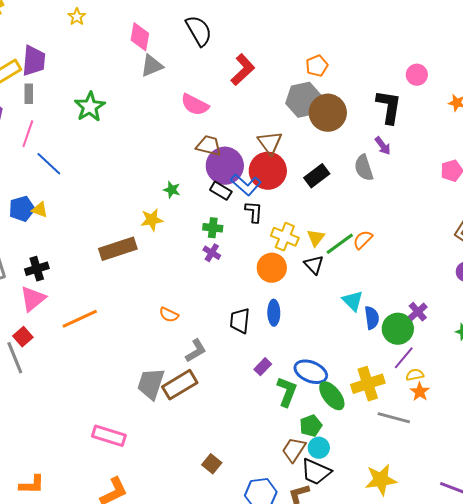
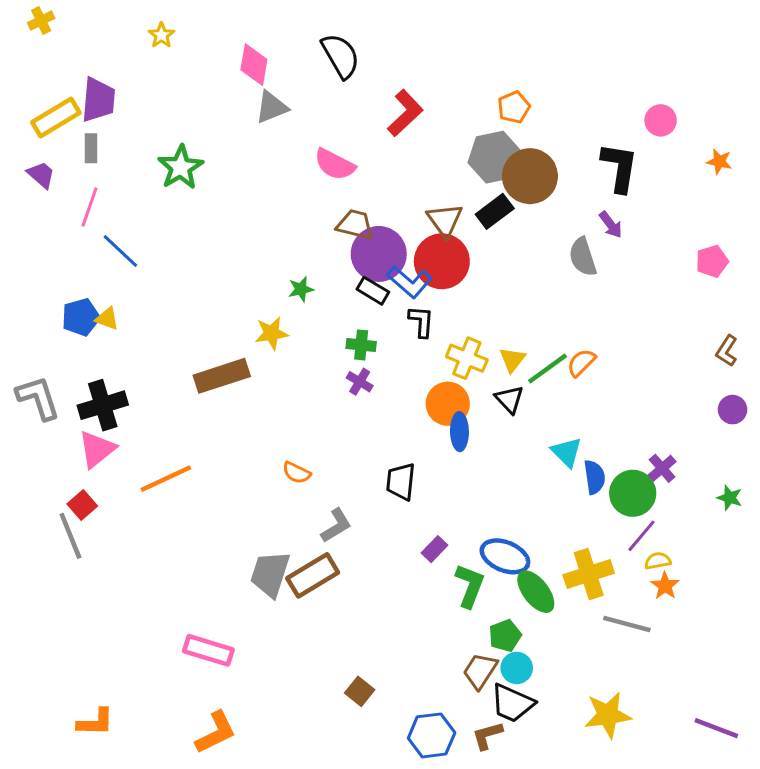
black rectangle: (317, 176) -> (495, 211), moved
green star: (172, 190) -> (301, 289), turned -30
black cross: (37, 269) -> (103, 405), size x1.4
blue ellipse: (274, 313) -> (459, 432), moved

